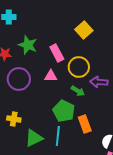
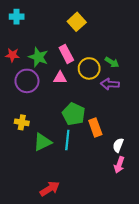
yellow square: (84, 30) -> (77, 22), moved
green star: (28, 45) -> (38, 57), moved
green arrow: (78, 91) -> (112, 62), moved

